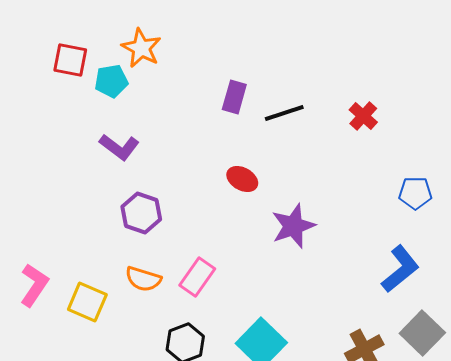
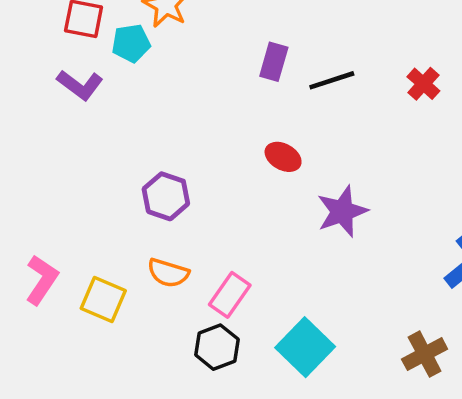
purple L-shape: (119, 147) -> (80, 85), moved
pink rectangle: (197, 277) -> (230, 295), moved

